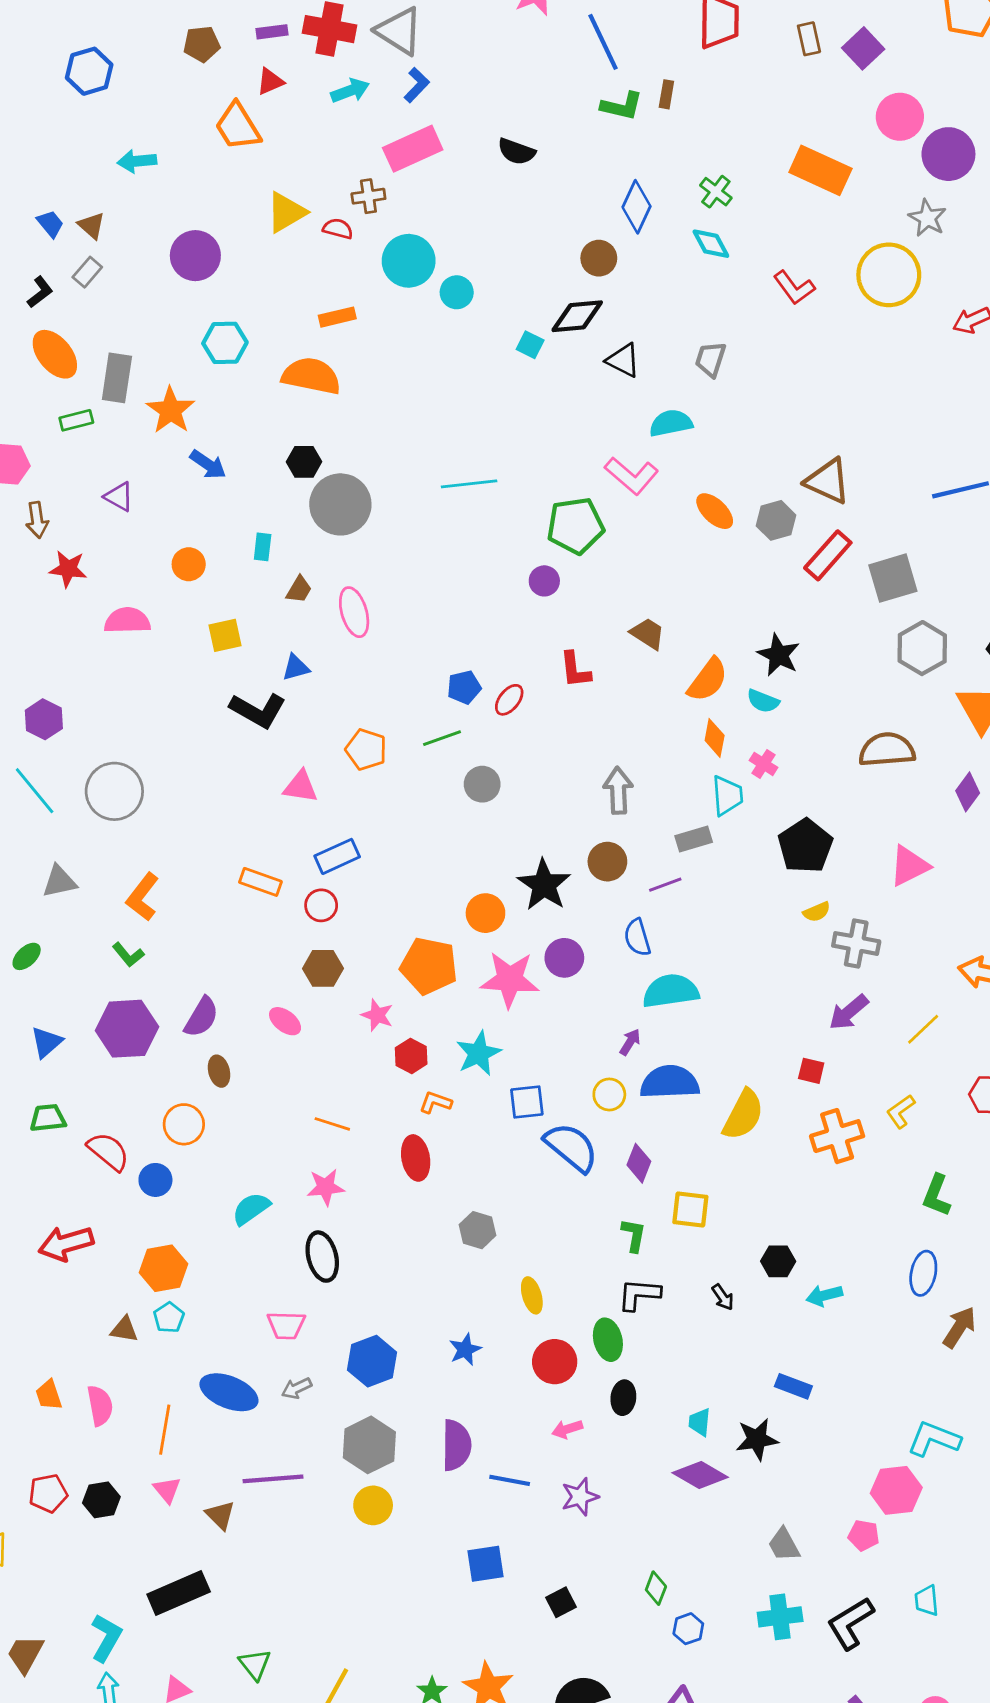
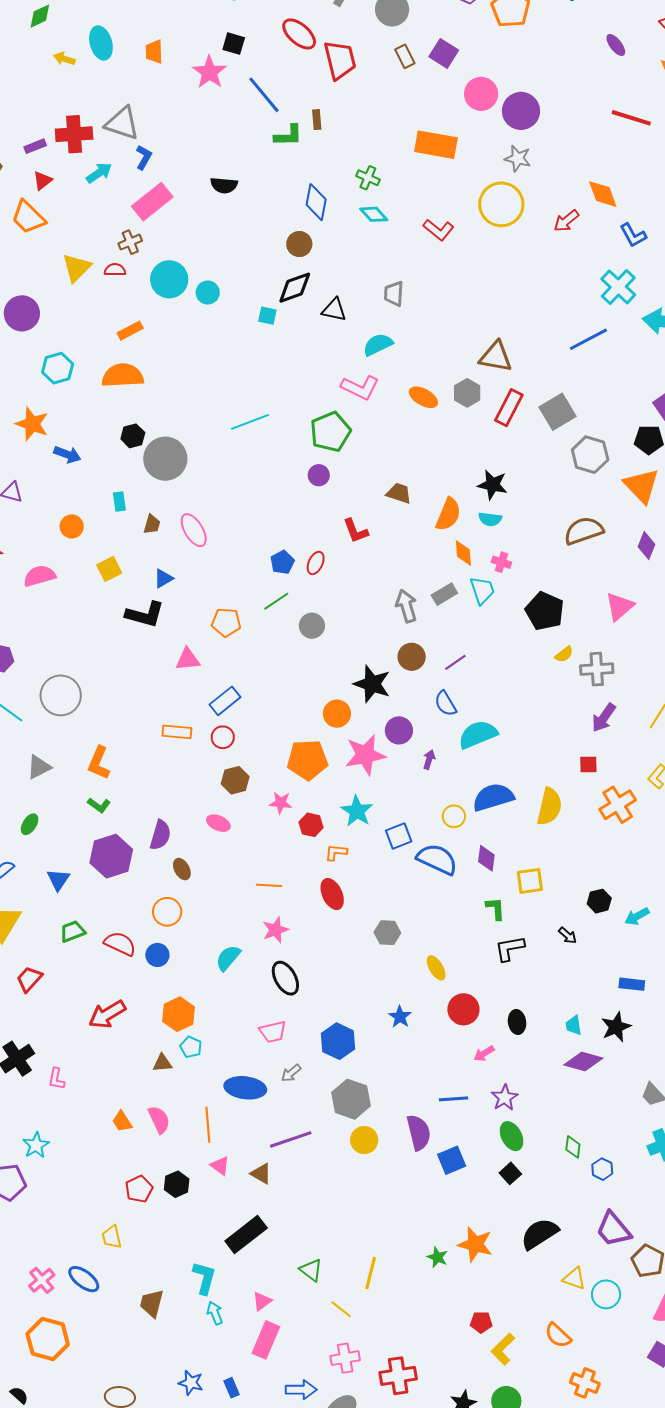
gray rectangle: (694, 839) -> (444, 594), moved
purple arrow: (630, 1042) -> (429, 760), moved
green ellipse: (608, 1340) -> (512, 1136), moved
purple semicircle: (456, 1445) -> (419, 1132), moved

